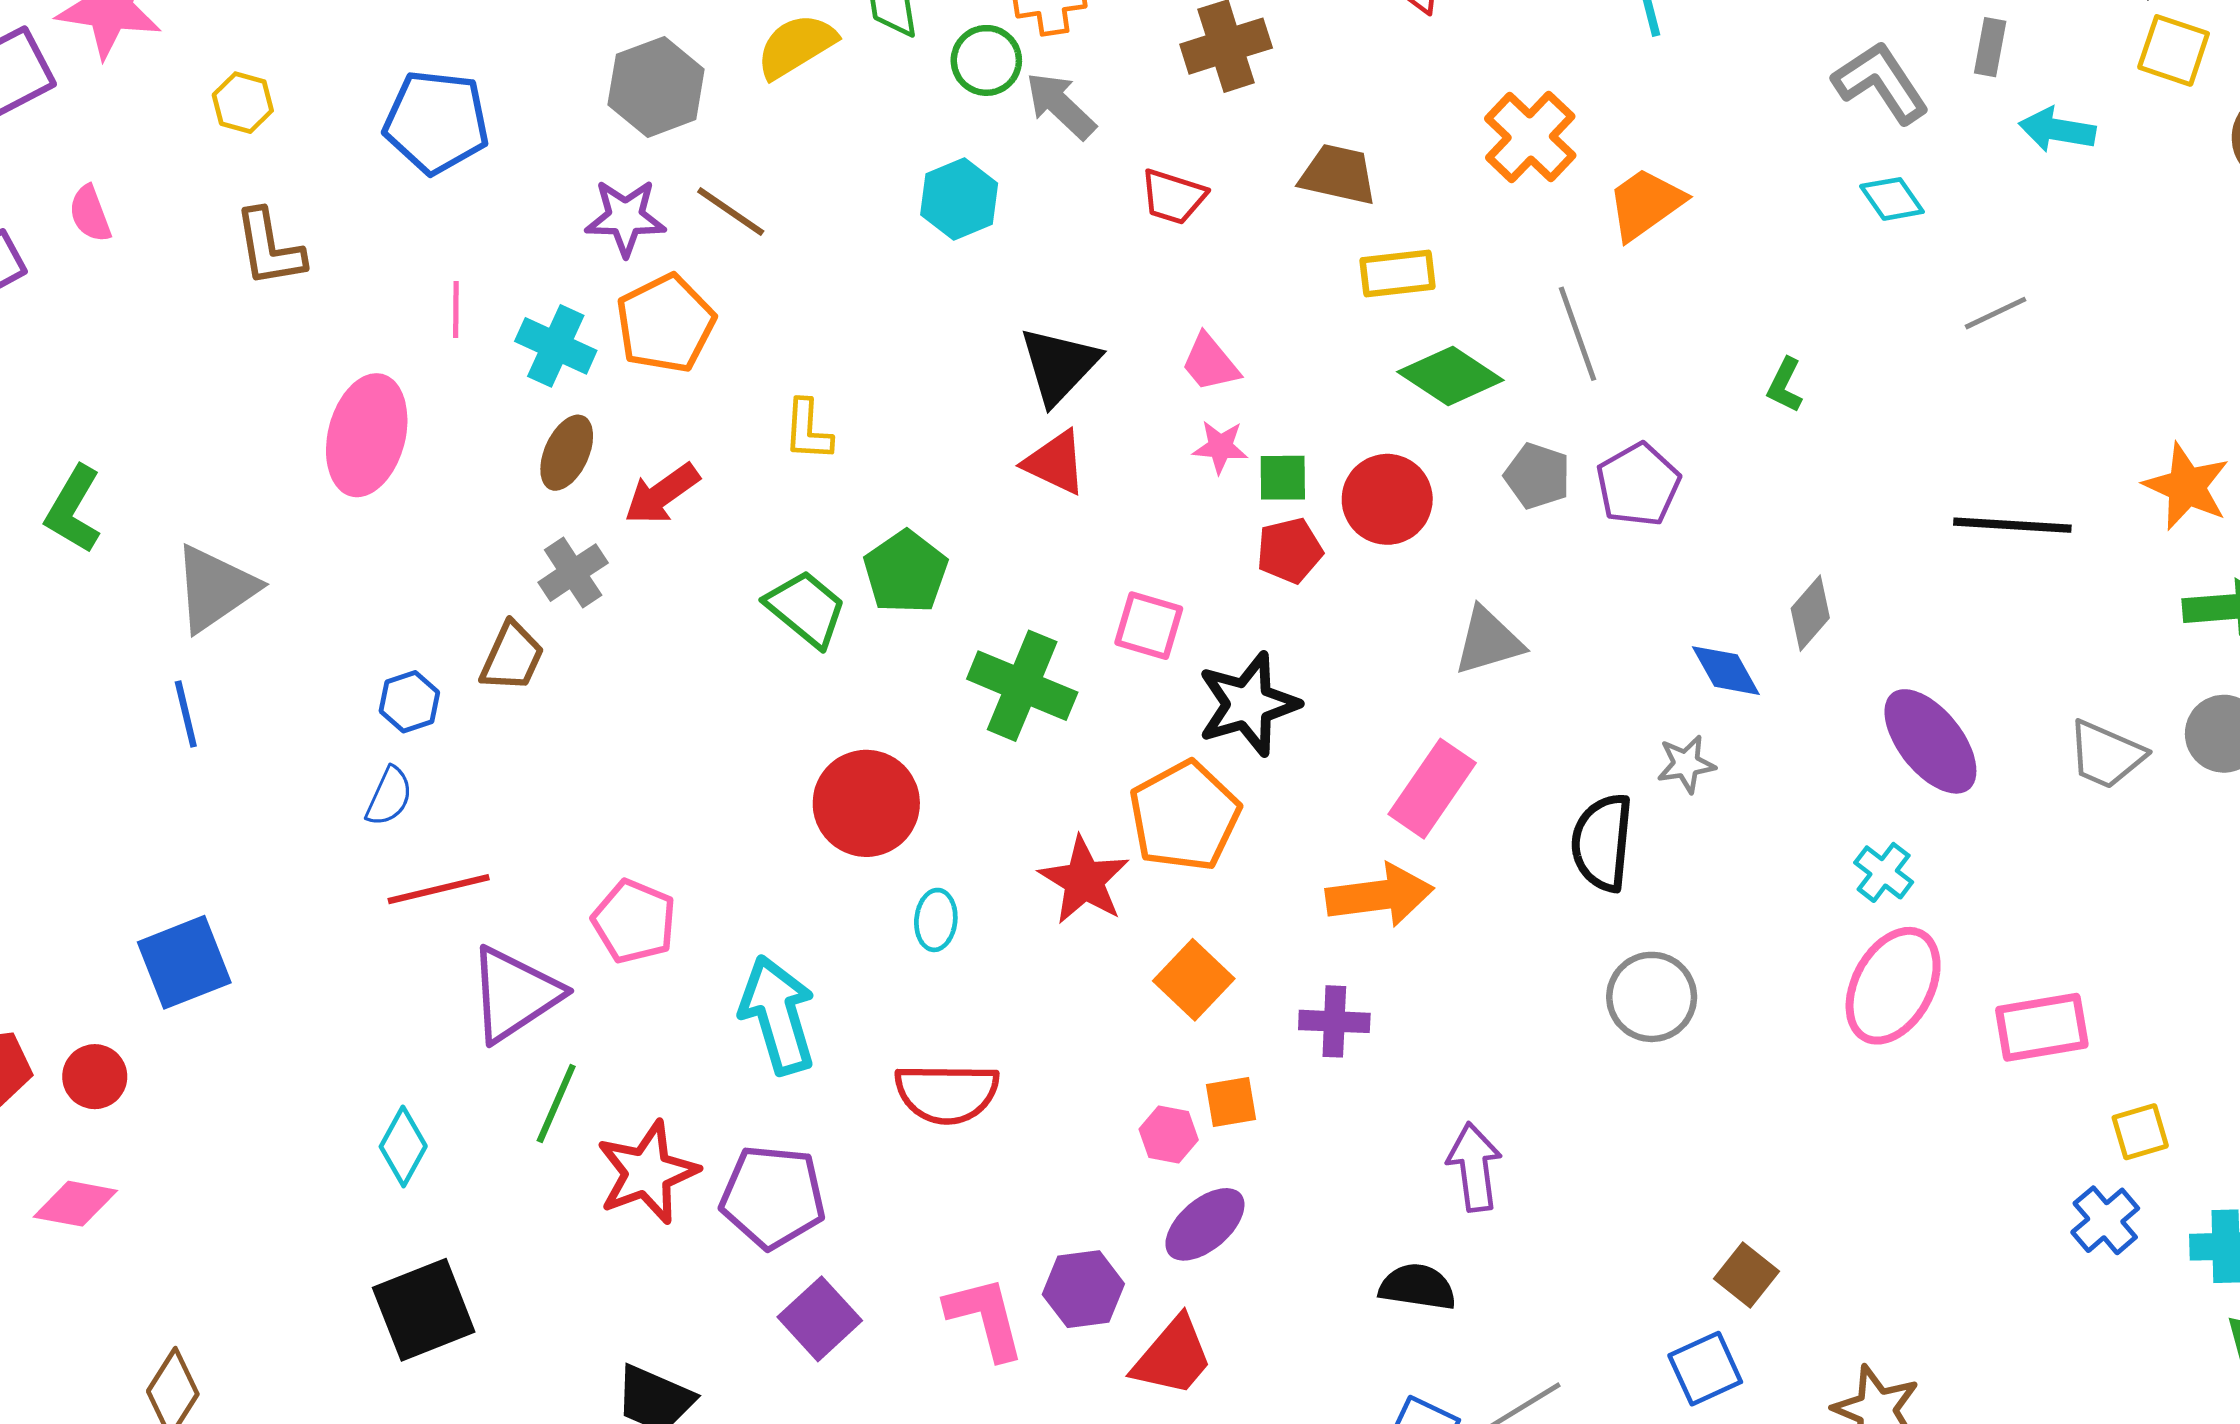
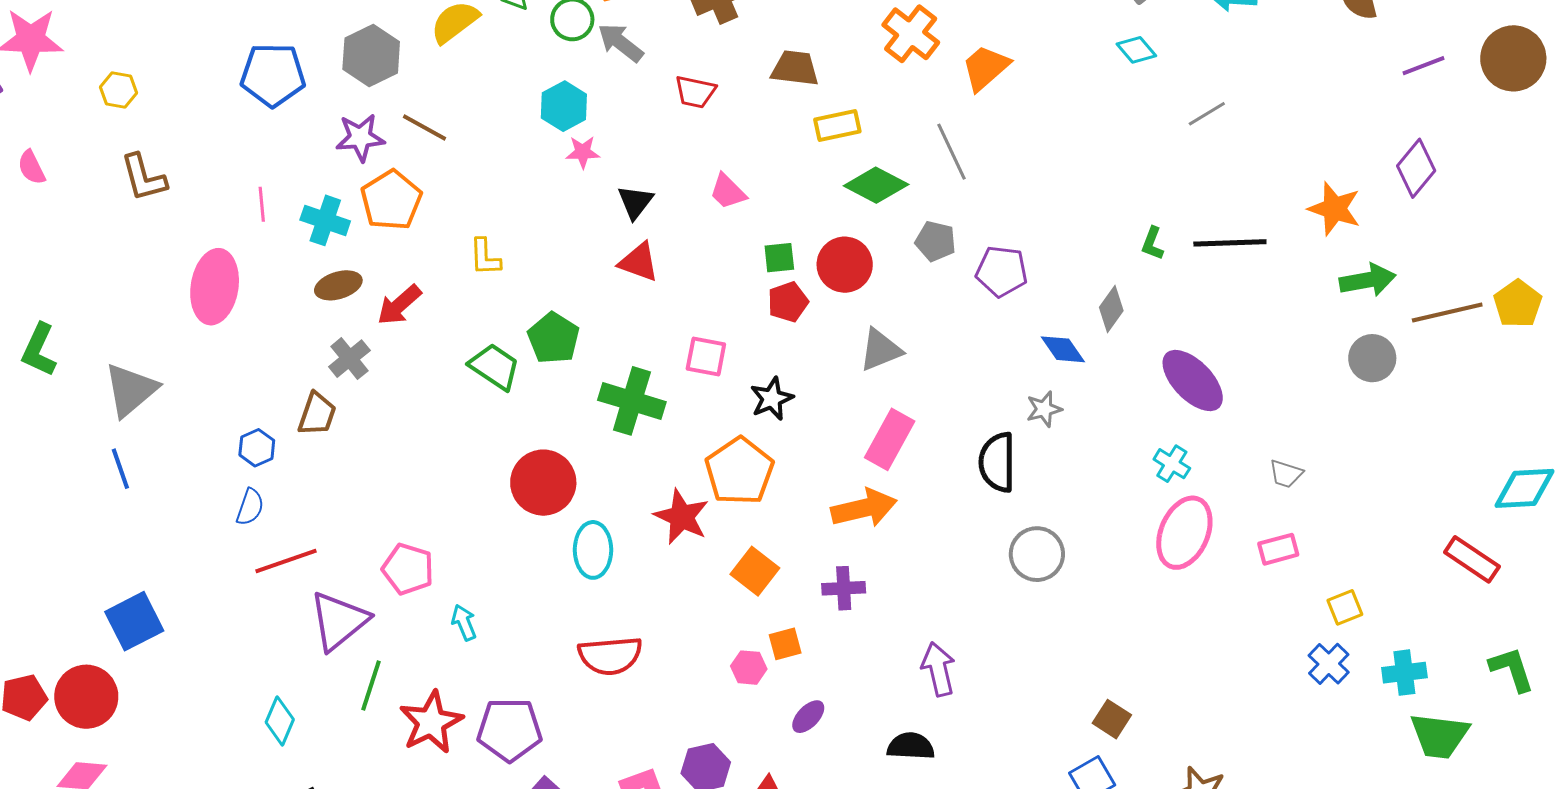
blue pentagon: (436, 122) -> (273, 75), moved
black triangle: (1059, 365) -> (635, 202), size x0.7
green L-shape: (1785, 385) -> (1152, 243), moved
pink star: (1220, 447) -> (583, 152), moved
brown ellipse: (567, 453) -> (338, 285), turned 54
purple pentagon: (1638, 485) -> (1002, 271), moved, turned -30
gray triangle: (1488, 641) -> (880, 350), moved
black star: (1248, 704) -> (772, 399), size x0.7
gray trapezoid: (2106, 755) -> (1286, 474), moved, size x0.7
cyan ellipse: (936, 920) -> (593, 550), size x1.5
cyan arrow: (778, 1015) -> (464, 622), moved, size x0.5
pink rectangle: (2042, 1027) -> (1278, 549), size x0.7
red circle: (95, 1077) -> (86, 697), size x1.6
purple ellipse: (1205, 1224) -> (808, 717), moved, size x0.7

